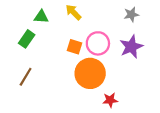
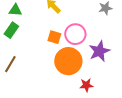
green triangle: (41, 17) -> (15, 10), moved
purple star: (131, 47) -> (99, 51), moved

